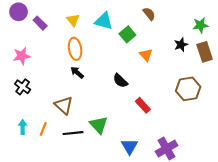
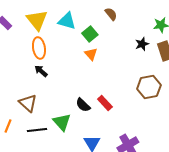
yellow triangle: (73, 20) -> (37, 20), size x1.6
orange triangle: (146, 55) -> (91, 54), moved
black semicircle: (120, 81) -> (83, 105), moved

